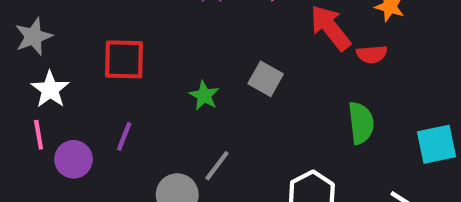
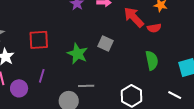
green star: (204, 96) -> (78, 54), size x1.5
gray line: (217, 166) -> (86, 86), turned 56

